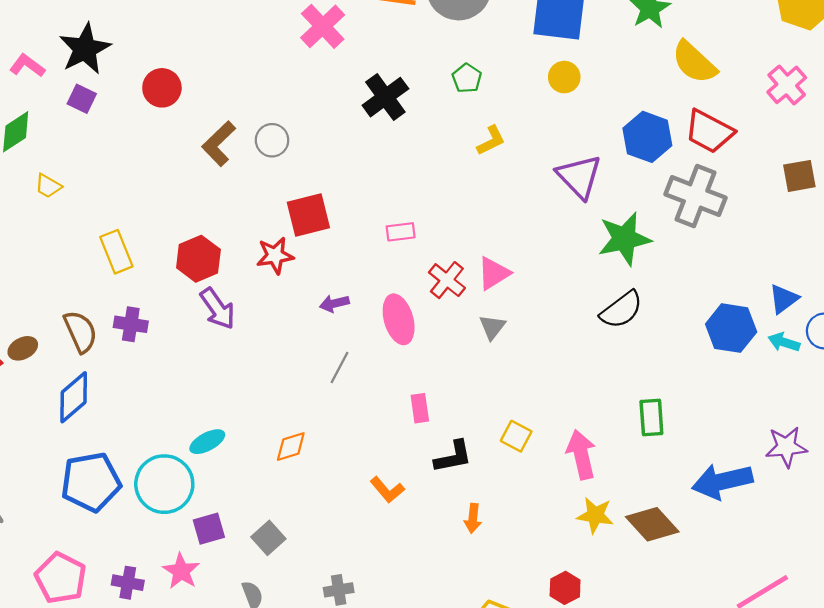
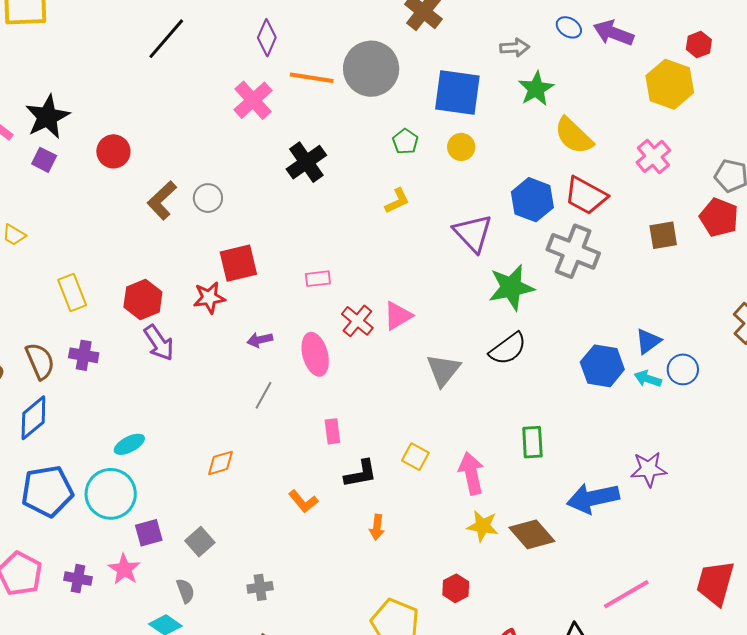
green pentagon: (467, 78) -> (405, 141), moved
gray triangle: (492, 327) -> (443, 370), moved, size x1.5
cyan ellipse: (207, 442) -> (129, 444), moved

